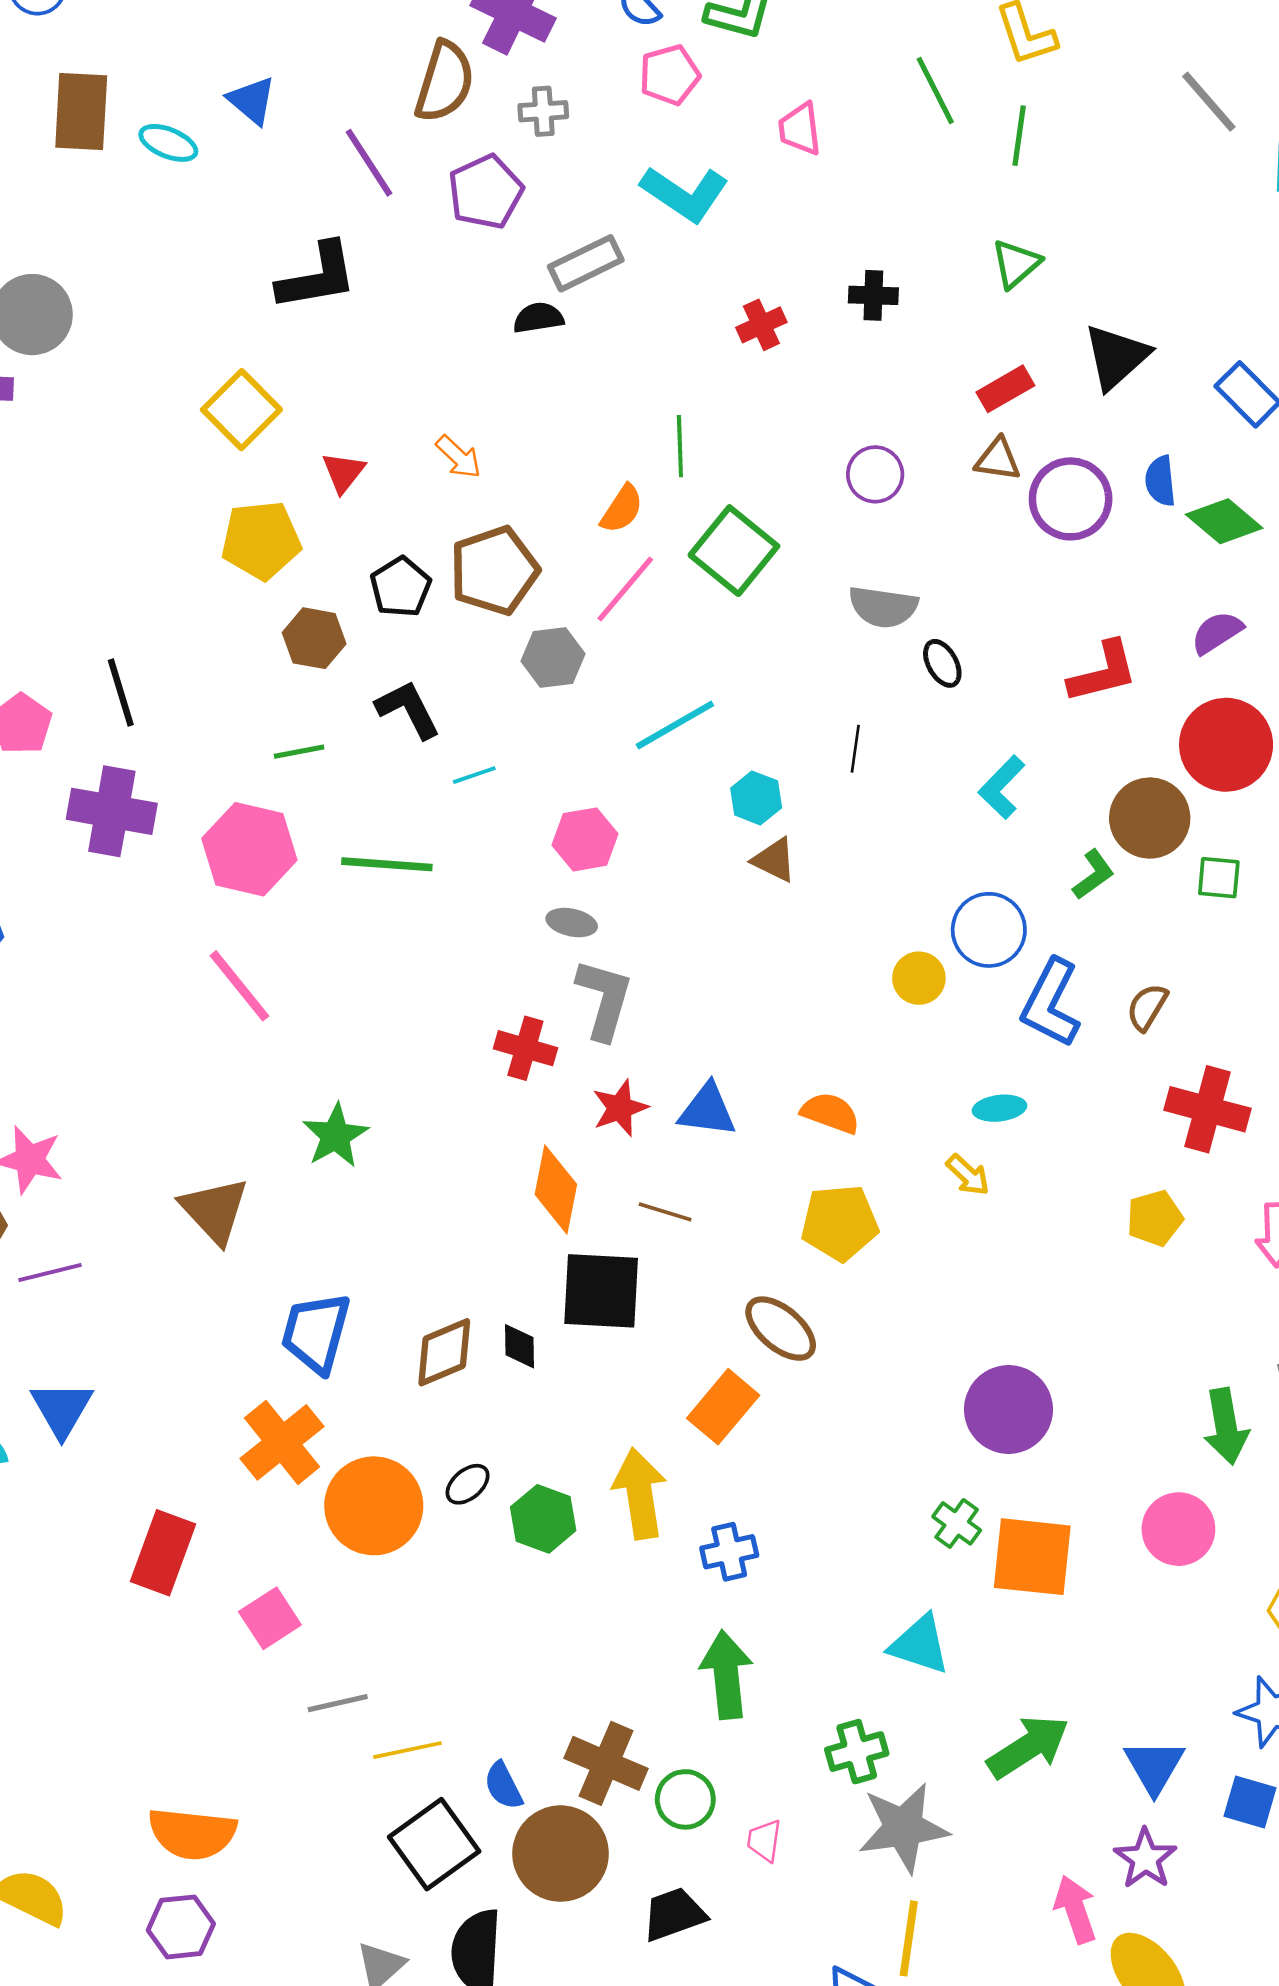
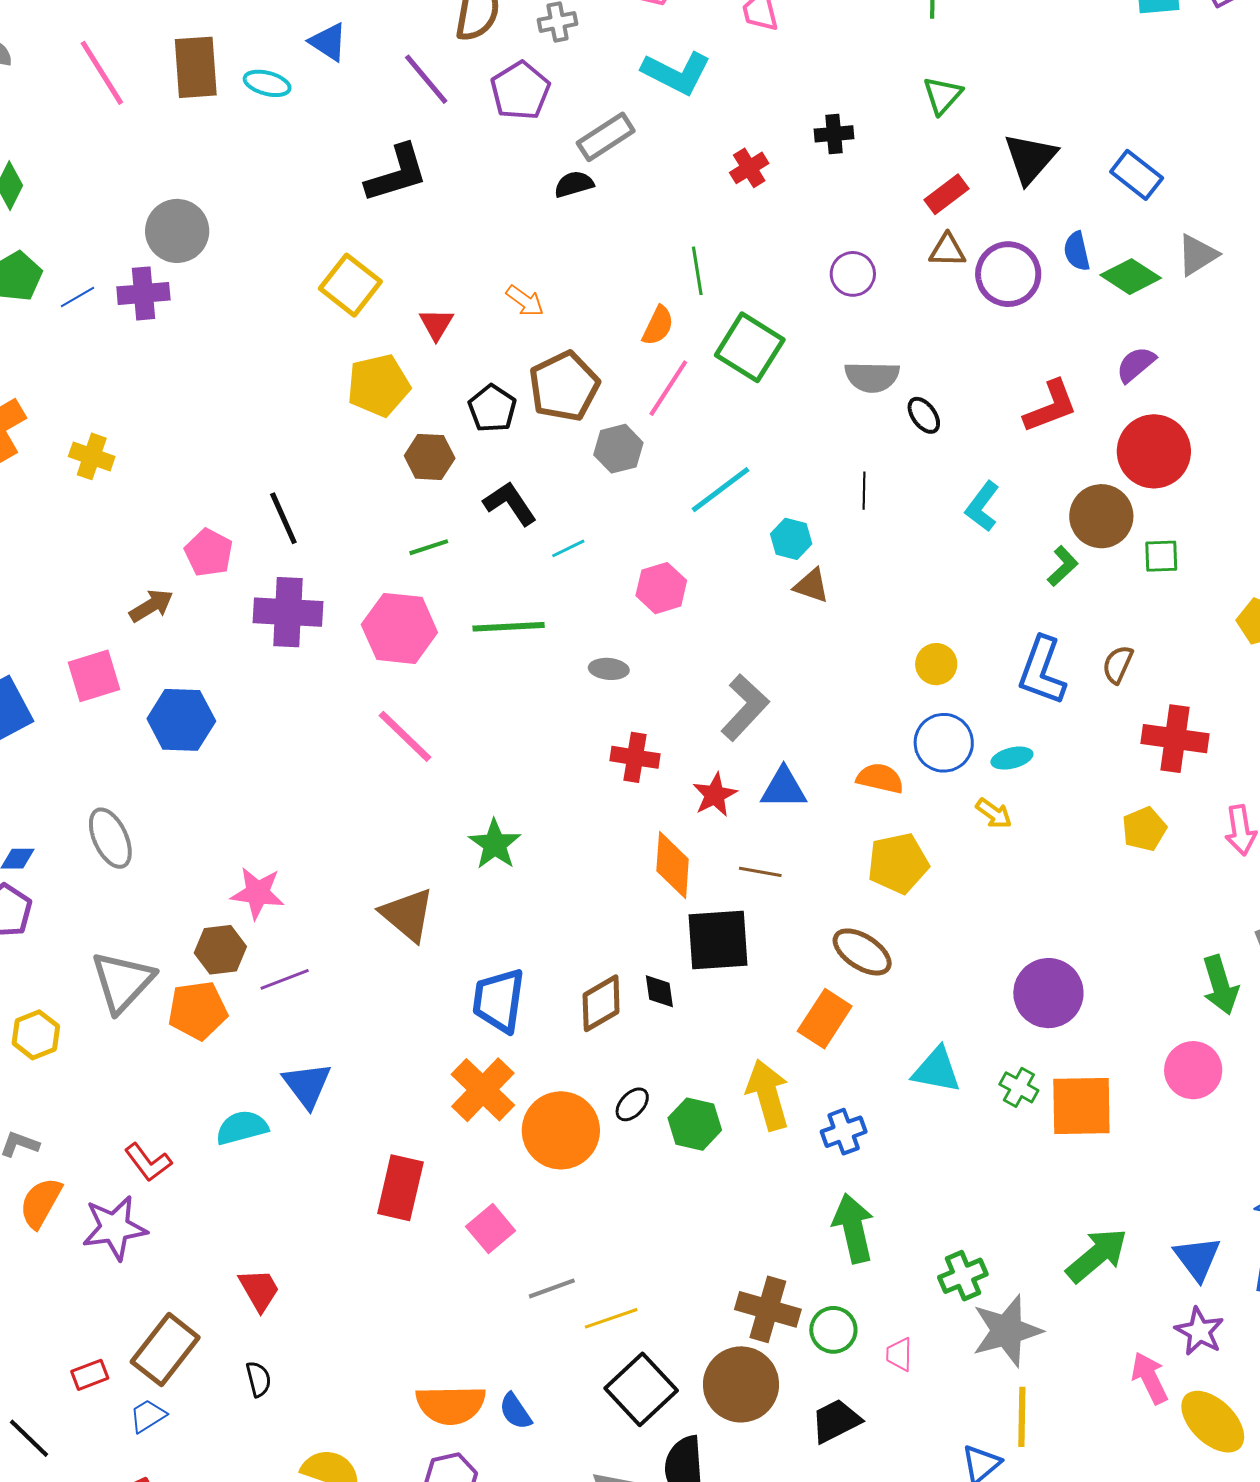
gray ellipse: (572, 923) -> (609, 669), moved
blue circle: (989, 930) -> (944, 743), moved
gray L-shape: (604, 999) -> (745, 708), moved, turned 34
cyan triangle: (920, 1645) -> (937, 1070), moved
blue semicircle: (503, 1786) -> (515, 1411), moved

